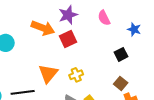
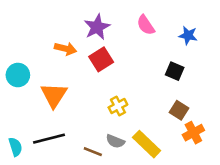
orange arrow: (43, 28) -> (65, 49), size x0.7
black square: (121, 54) -> (175, 71), turned -32
orange triangle: (48, 73) -> (54, 95), moved

